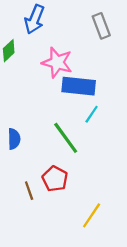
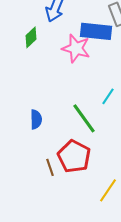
blue rectangle: (79, 86) -> (96, 31), moved
red pentagon: (55, 179) -> (74, 156), size x1.4

